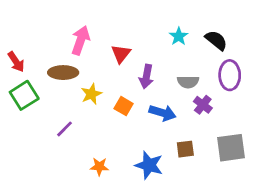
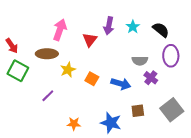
purple arrow: (146, 77) -> (109, 26), moved
green square: (24, 95) -> (18, 71), turned -30
gray square: (231, 148) -> (172, 110), turned -30

